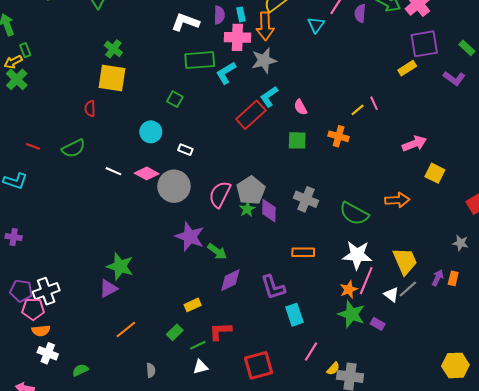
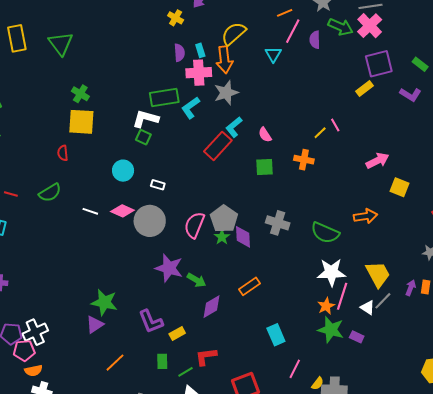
white L-shape: (185, 22) -> (145, 119), moved
orange rectangle: (303, 252) -> (249, 286), moved, turned -30
purple L-shape: (273, 287) -> (151, 321), moved
green rectangle: (175, 332) -> (162, 361), turned -42

